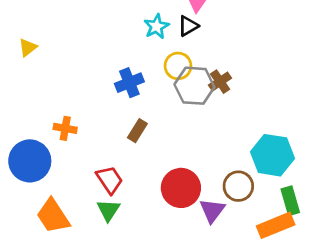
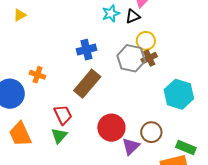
yellow circle: (178, 66) -> (146, 41), moved
brown rectangle: (137, 131) -> (87, 84), size x1.8
cyan hexagon: (272, 155) -> (179, 94), moved
green rectangle: (290, 201) -> (186, 147), turned -60

